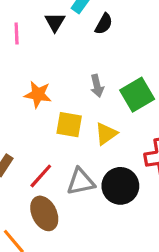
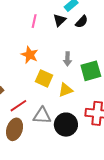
black triangle: (55, 22) -> (60, 20), moved
pink line: (17, 33) -> (34, 21), moved
brown ellipse: (44, 213) -> (15, 129), turned 30

